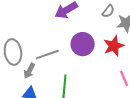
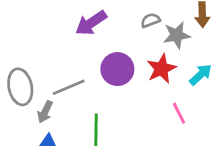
gray semicircle: (108, 11) -> (150, 20), turned -144

